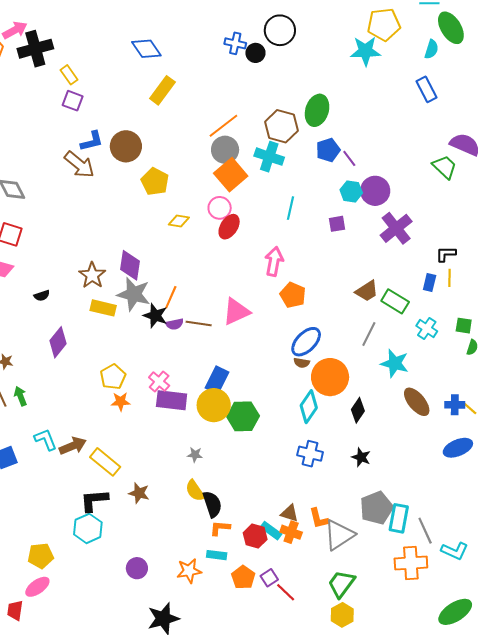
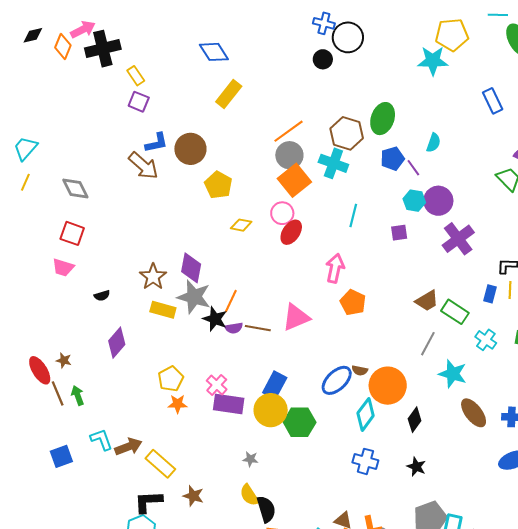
blue cross: (235, 43) -> (324, 23), moved
cyan semicircle: (431, 49) -> (434, 143), moved
blue ellipse: (306, 342) -> (337, 380), moved

